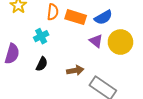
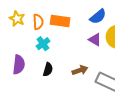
orange semicircle: (53, 12) -> (38, 22), moved
orange rectangle: (76, 17) -> (60, 21), moved

